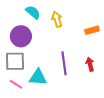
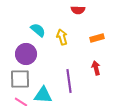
orange rectangle: (92, 30) -> (97, 38), moved
red arrow: (90, 64) -> (96, 68), moved

